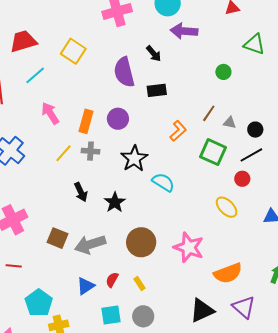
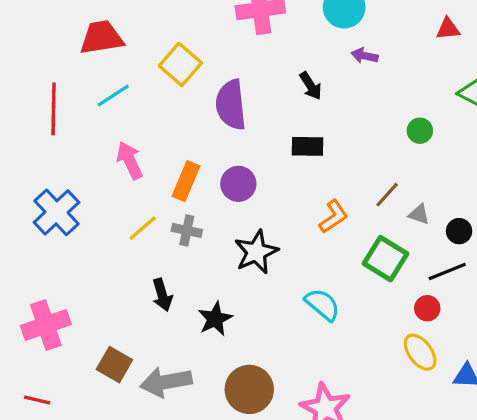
purple arrow: (184, 31) -> (365, 56), size x0.6
purple semicircle: (124, 72) -> (231, 105), moved
cyan semicircle: (163, 182) -> (322, 305), moved
yellow ellipse: (227, 207) -> (420, 352), moved

